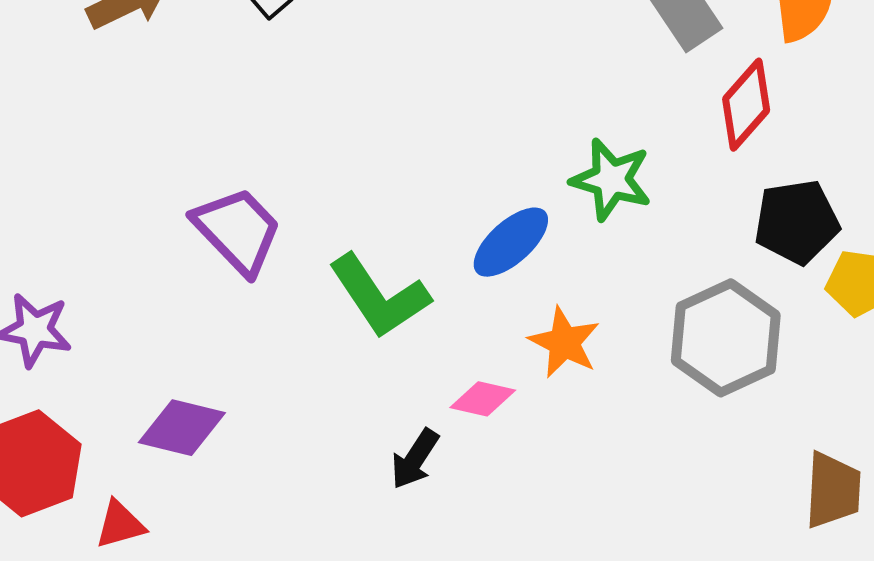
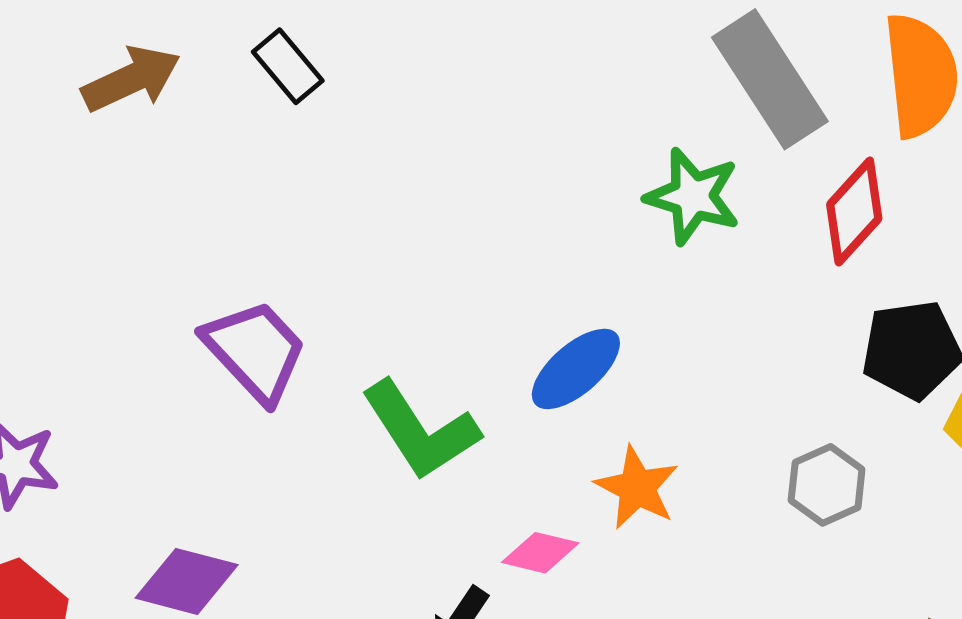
green star: (611, 180) -> (693, 196), moved
gray hexagon: (726, 338) -> (827, 485), size x0.6

